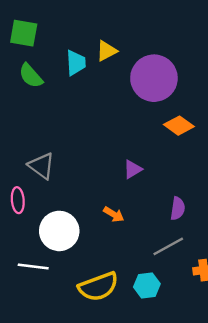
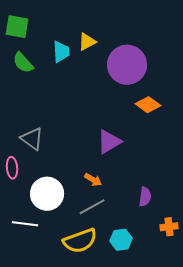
purple triangle: (133, 169) -> (109, 142), size x1.5
purple semicircle: (178, 208) -> (145, 197), moved
gray line: (168, 246) -> (92, 207), moved

